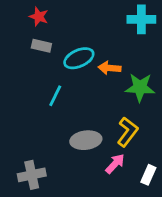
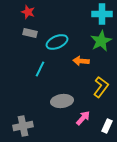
orange arrow: (109, 68) -> (81, 61), moved
green star: (140, 87) -> (101, 41), moved, turned -30
yellow L-shape: (128, 132) -> (101, 87), moved

